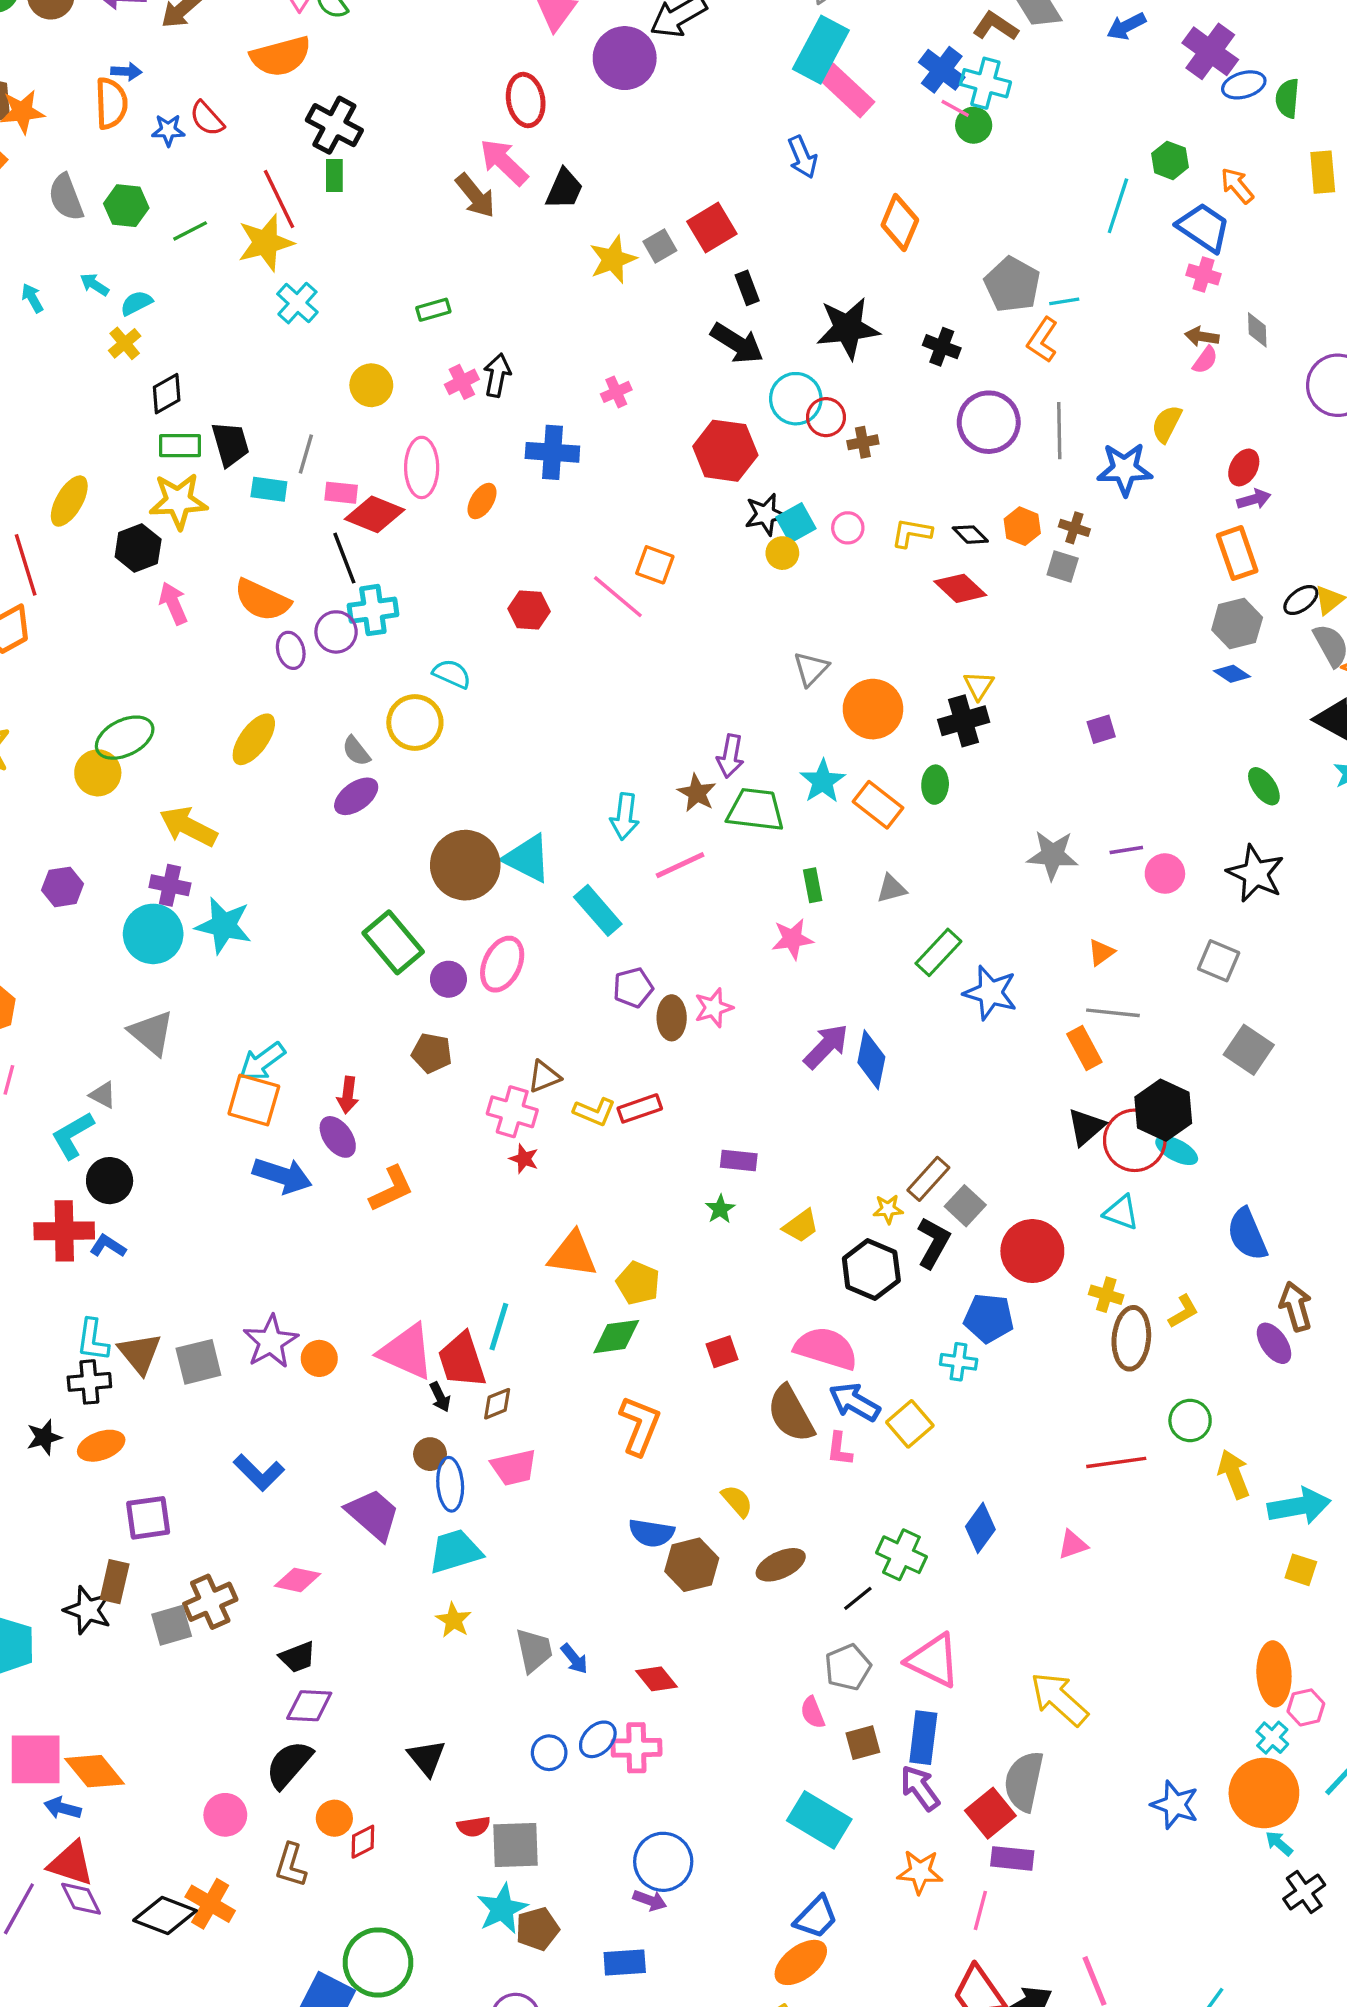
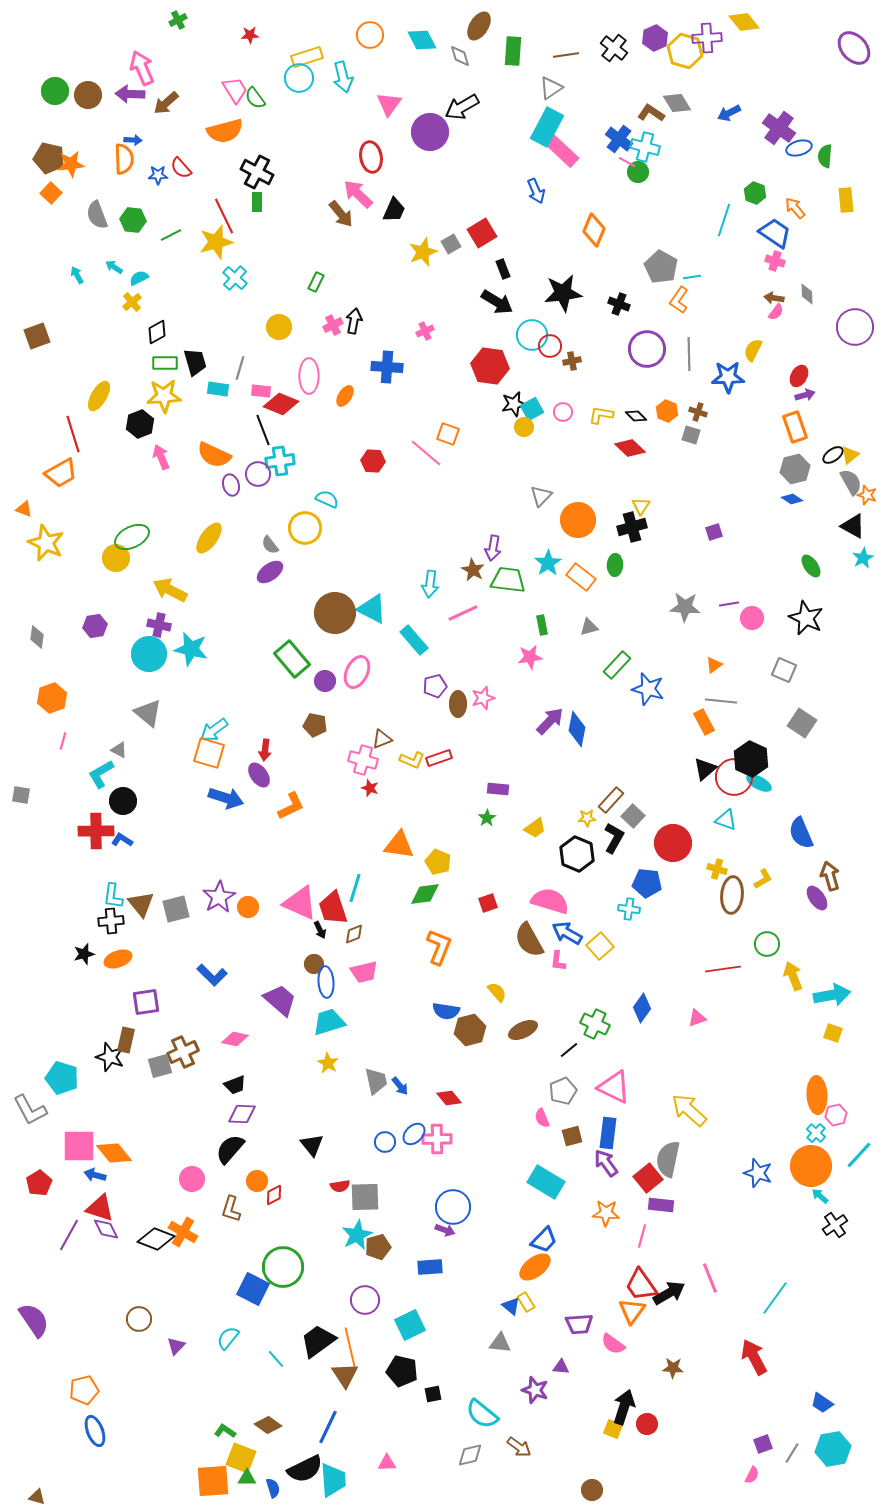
green rectangle: (433, 310) -> (316, 282), turned -48

